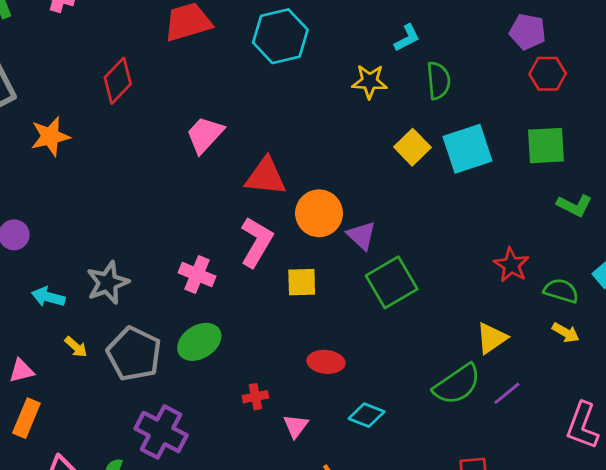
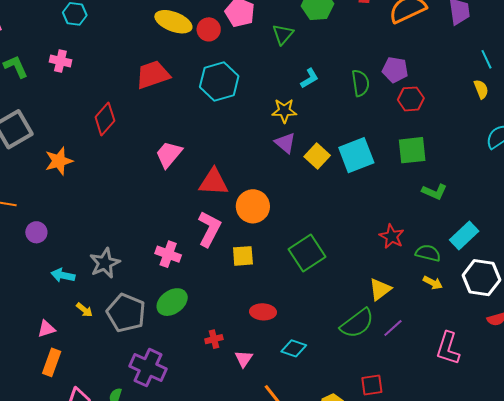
green semicircle: (438, 81) -> (360, 83), moved
purple triangle: (361, 235) -> (285, 143), moved

